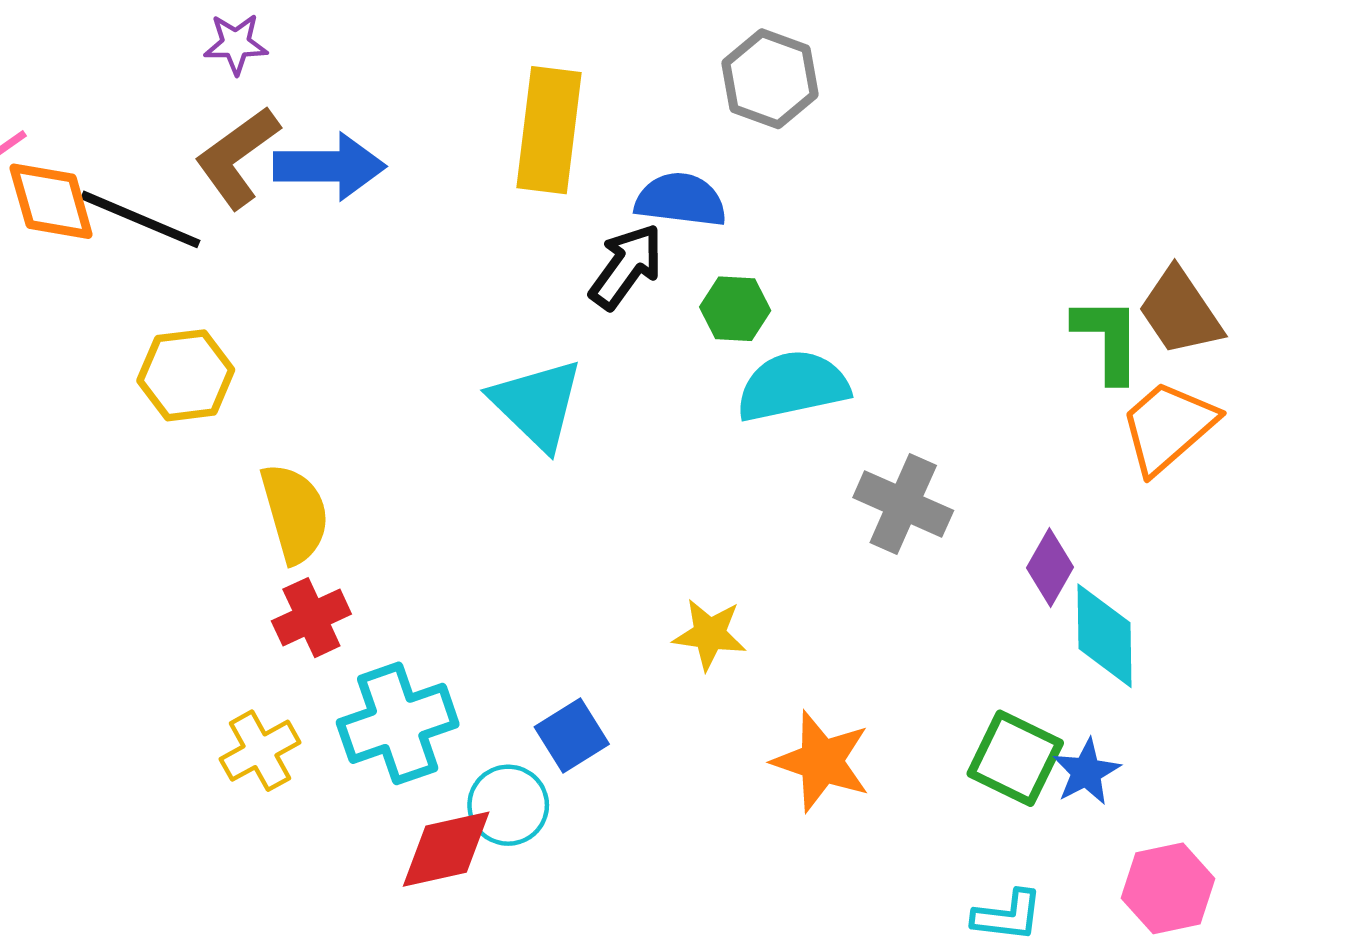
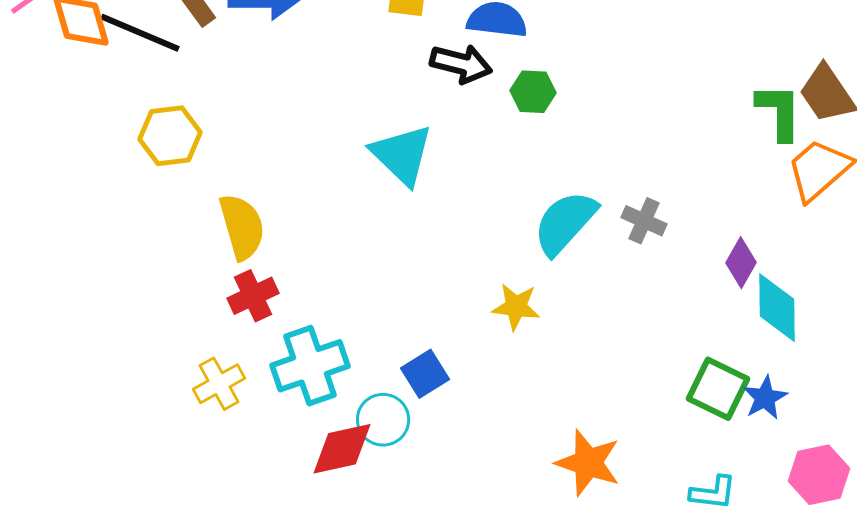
black arrow: (626, 266) -> (461, 64), turned 68
cyan semicircle: (793, 386) -> (565, 223), moved, turned -36
gray cross: (903, 504) -> (644, 221), size x0.7
orange star: (821, 761) -> (588, 463), moved

